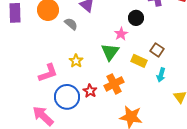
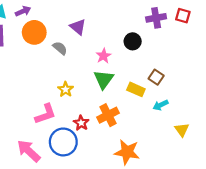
pink star: (121, 34) -> (104, 56), moved
pink L-shape: (48, 73) -> (45, 114), moved
cyan arrow: (161, 75) -> (161, 105), turned 48
blue circle: (67, 97) -> (63, 142), moved

